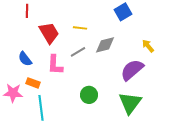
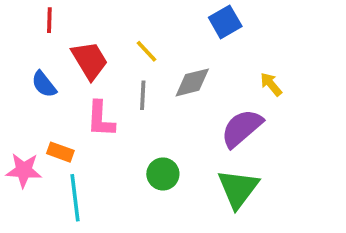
yellow line: (80, 28) -> (146, 51), turned 40
gray line: (78, 52) -> (143, 95), turned -56
blue semicircle: (25, 59) -> (44, 84), moved

